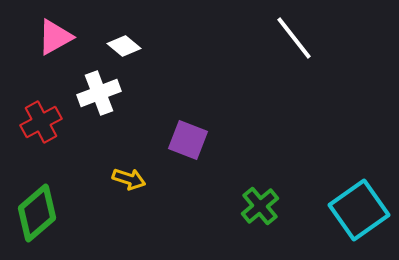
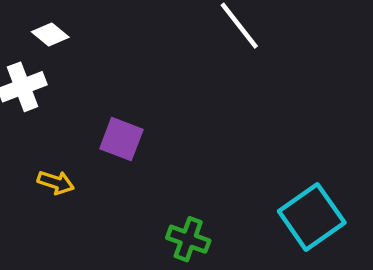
green cross: (260, 206) -> (188, 239), moved, turned -30

